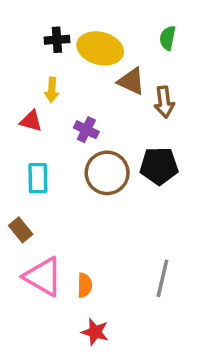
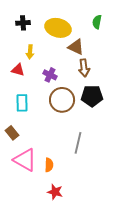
black cross: (57, 40) -> (23, 23), moved
brown arrow: (164, 102) -> (84, 68), moved
gray line: (162, 278) -> (78, 143), moved

